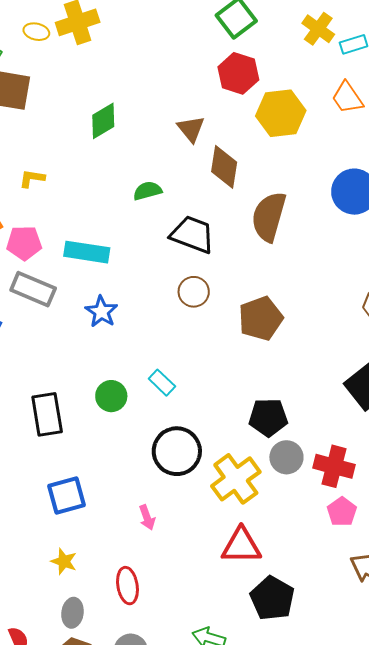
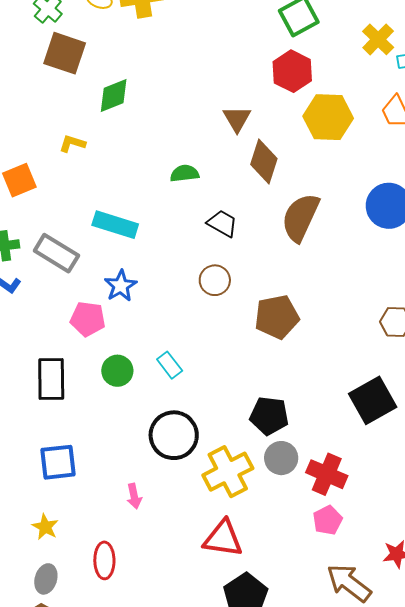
green diamond: (103, 121) -> (114, 96), moved
black trapezoid: (192, 234) -> (222, 223), size x0.7
pink pentagon: (24, 243) -> (88, 319), moved

